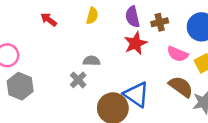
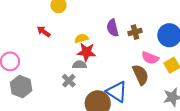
yellow semicircle: (92, 16) -> (81, 38), moved, turned -120
red star: (135, 43) -> (86, 52), moved, turned 30
brown semicircle: (181, 87) -> (141, 75), moved, turned 30

